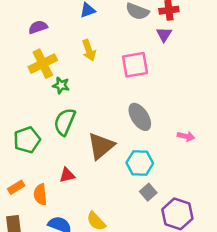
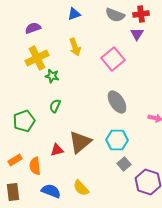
pink square: (135, 65) -> (113, 59), turned -30
green semicircle: (65, 122) -> (55, 106), size x0.6
brown triangle: (101, 146) -> (80, 142), moved

